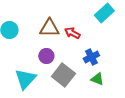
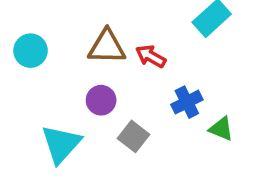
gray square: (63, 75) -> (133, 136), size x0.7
green triangle: (97, 79) -> (221, 129), moved

